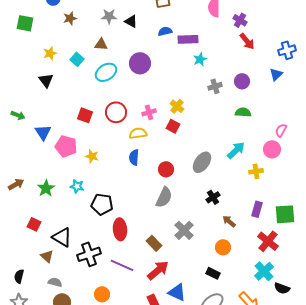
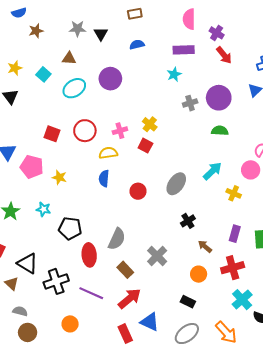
black triangle: (131, 21) -> (101, 34), turned 32
purple rectangle: (188, 39) -> (184, 50), moved
purple circle: (242, 81) -> (219, 98), size x1.5
yellow cross: (256, 171) -> (234, 193), turned 32
gray semicircle: (164, 197) -> (117, 239), moved
red cross: (268, 241) -> (233, 268), moved, turned 35

